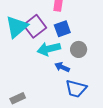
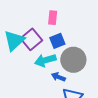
gray circle: (79, 49) -> (73, 60), size x1.6

